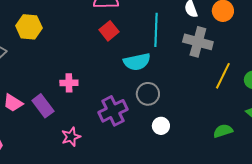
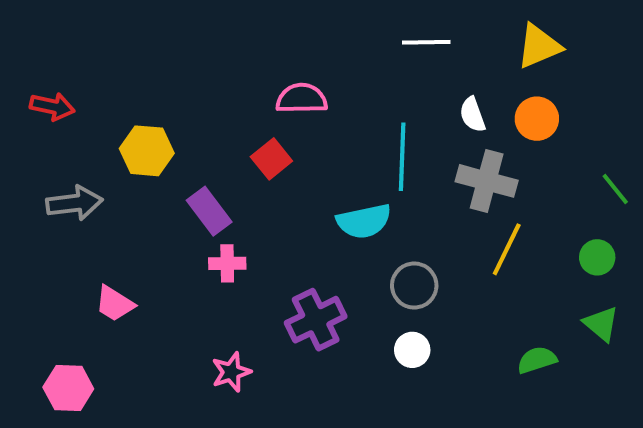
red square: (109, 31) -> (271, 159), moved
yellow line: (223, 76) -> (507, 249), moved
gray circle: (148, 94) -> (414, 286), moved
purple rectangle: (43, 106) -> (209, 211), moved

